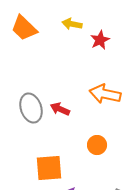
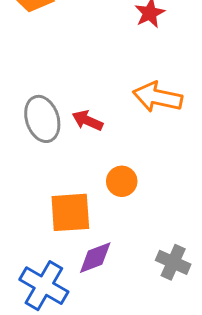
orange circle: (97, 145) -> (122, 181), moved

